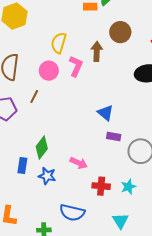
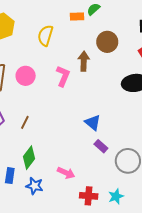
yellow semicircle: (59, 43) -> (45, 36), moved
pink circle: (49, 71) -> (26, 76), moved
brown line: (34, 97) -> (25, 122), moved
purple rectangle: (114, 136) -> (101, 146), turned 32

